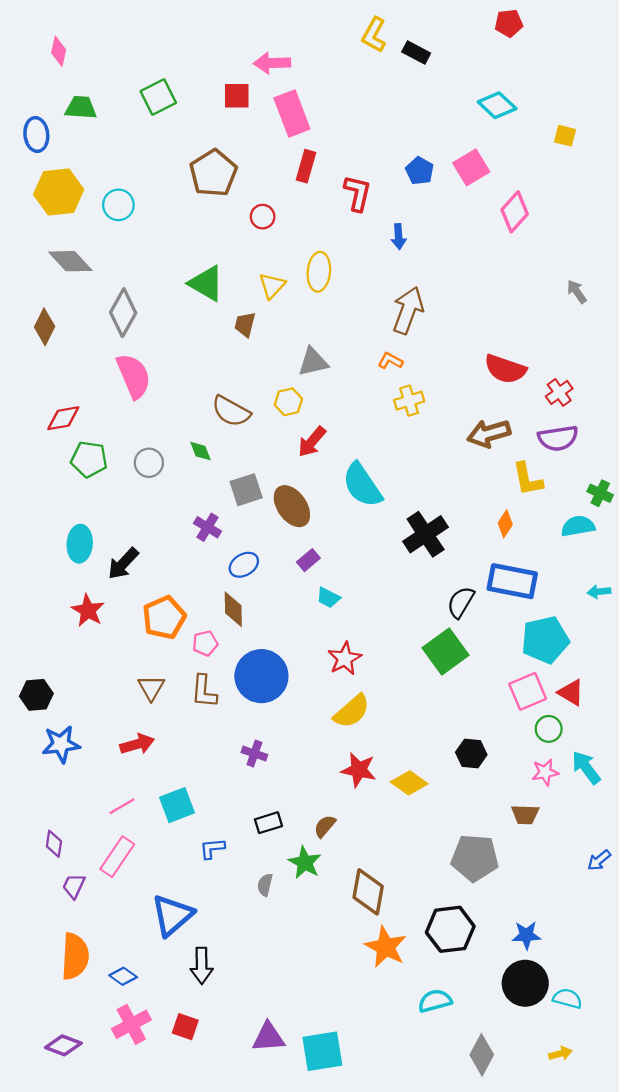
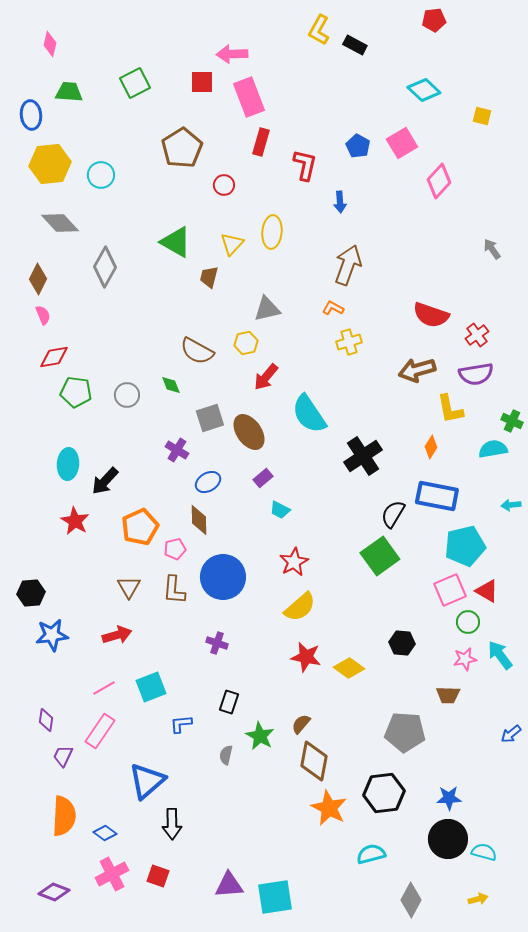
pink semicircle: (134, 376) -> (43, 315), moved, size x0.5
black rectangle: (268, 823) -> (229, 702), turned -55
brown semicircle: (325, 826) -> (301, 724), moved

